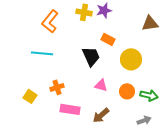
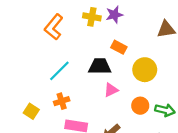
cyan line: (42, 53) -> (59, 71), moved, turned -50
black trapezoid: (91, 56) -> (100, 66), turned -65
pink triangle: (101, 85) -> (111, 90), moved, turned -40

